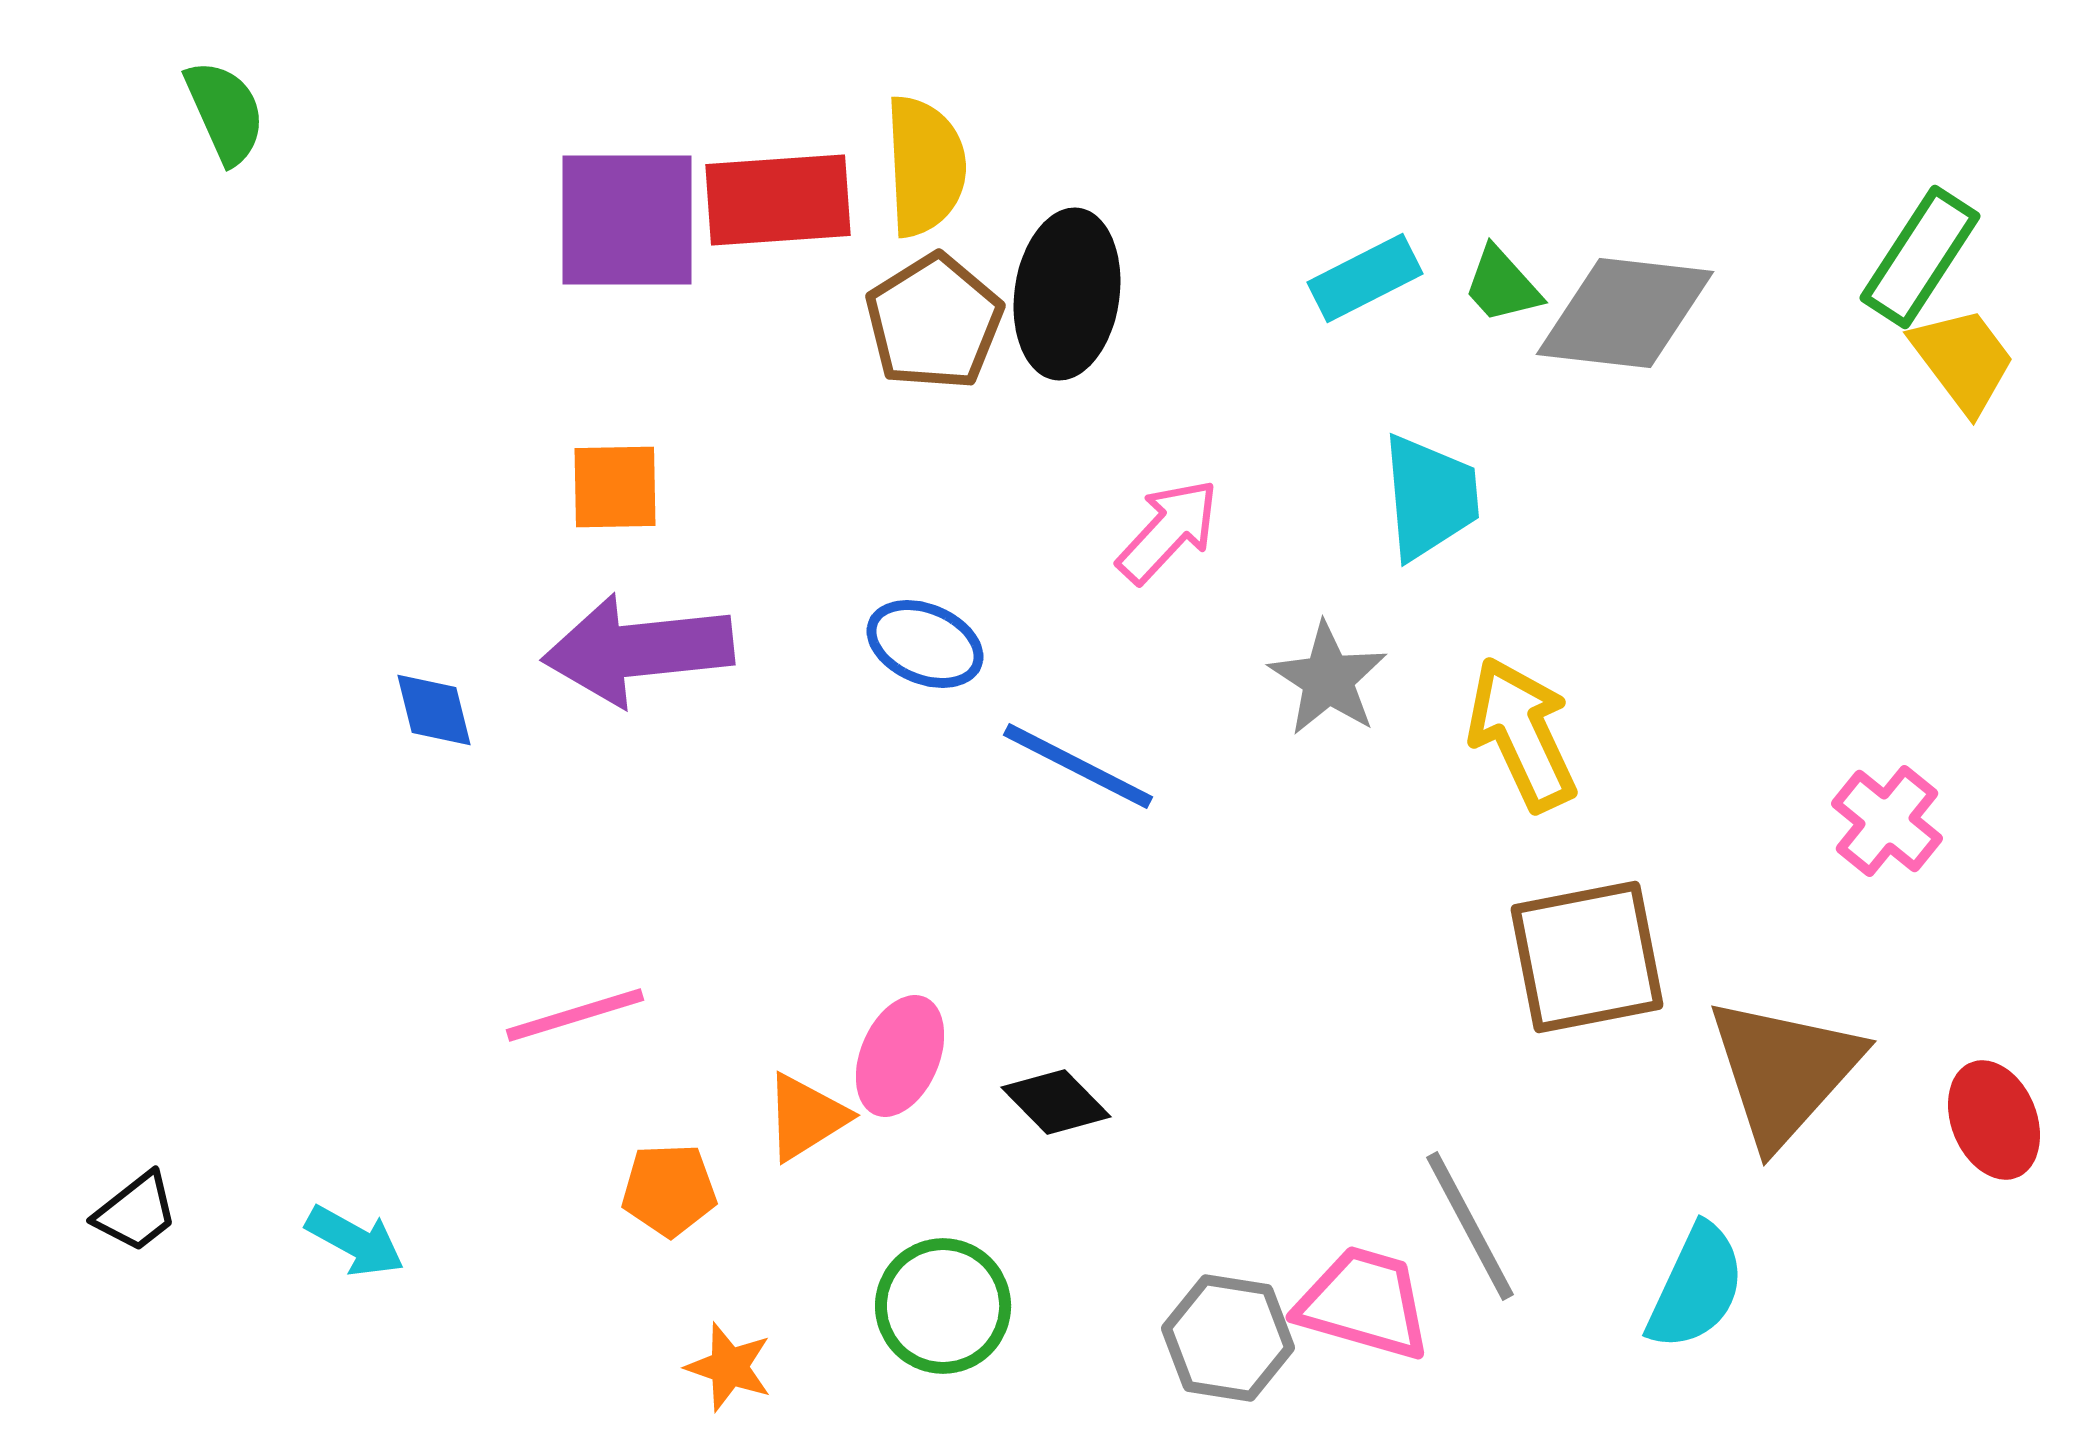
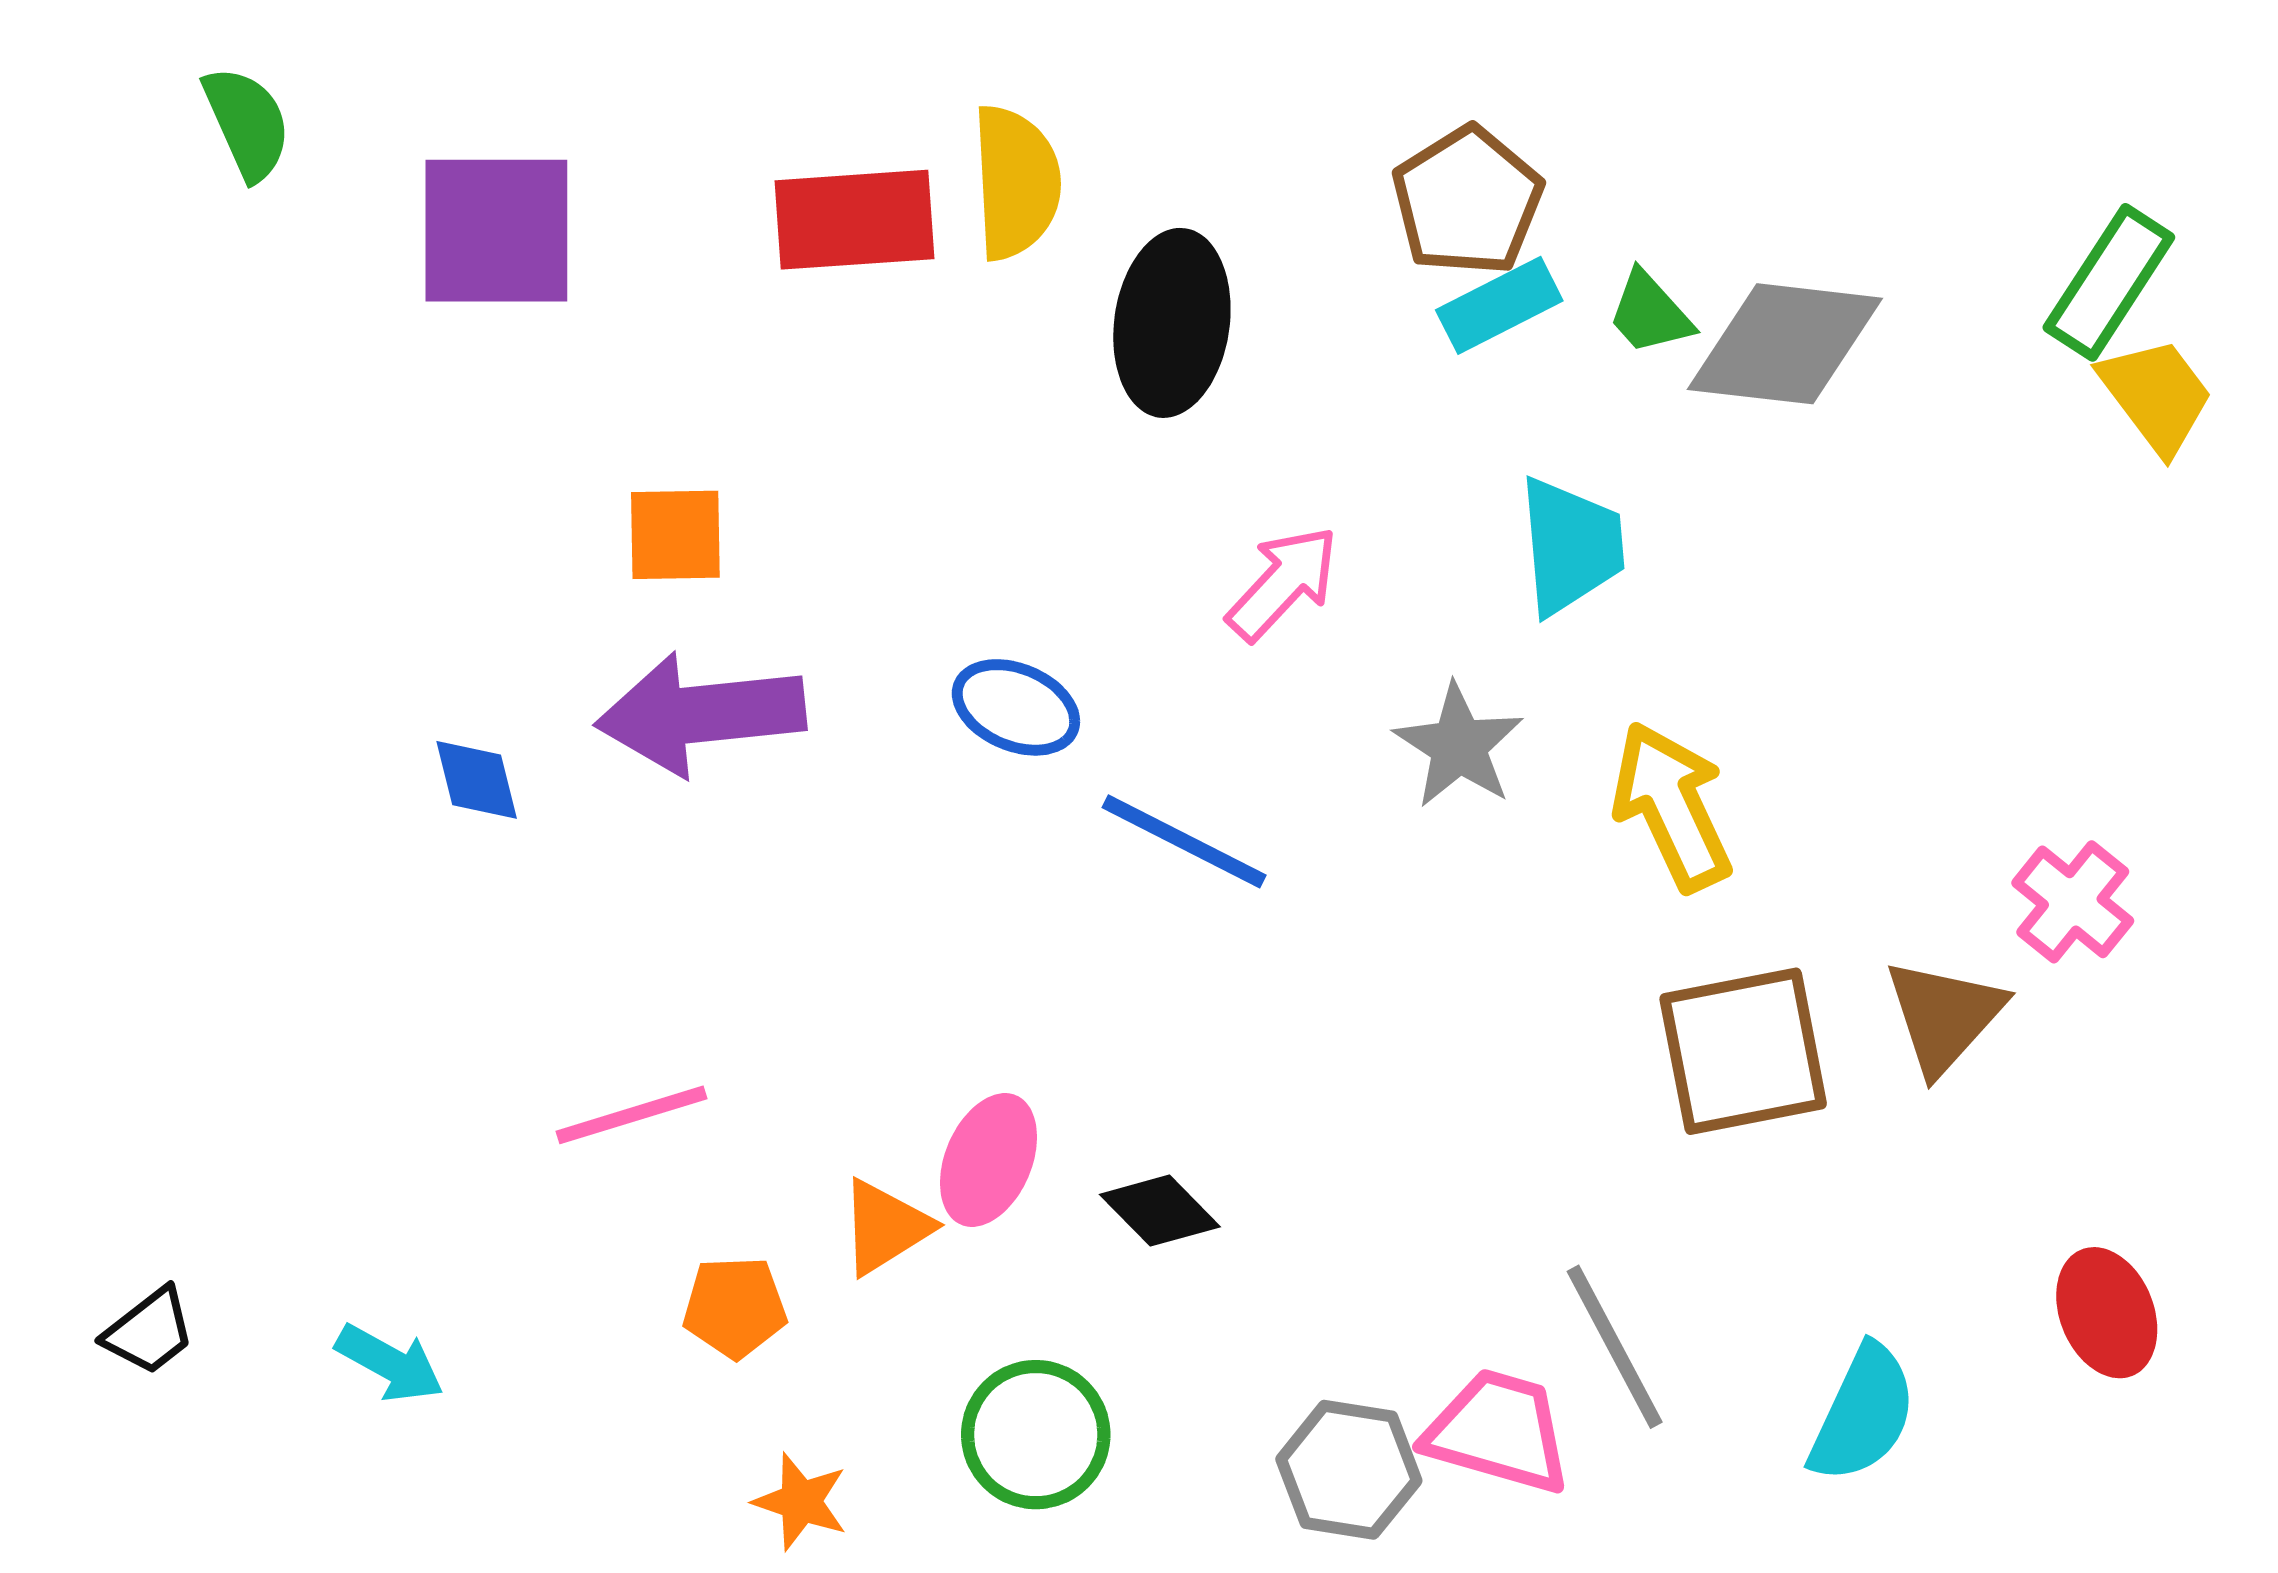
purple square: (627, 220) -> (496, 231), moved
brown pentagon: (934, 322) -> (1467, 201), moved
brown triangle: (1784, 1071) -> (1944, 1016), moved, size x0.7
red ellipse: (1994, 1120) -> (2107, 1313), moved

